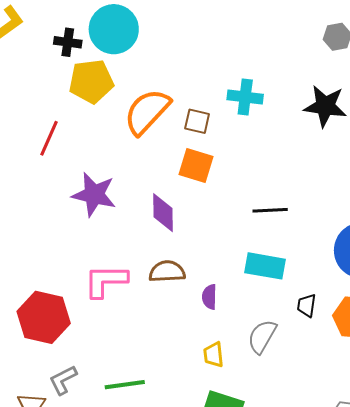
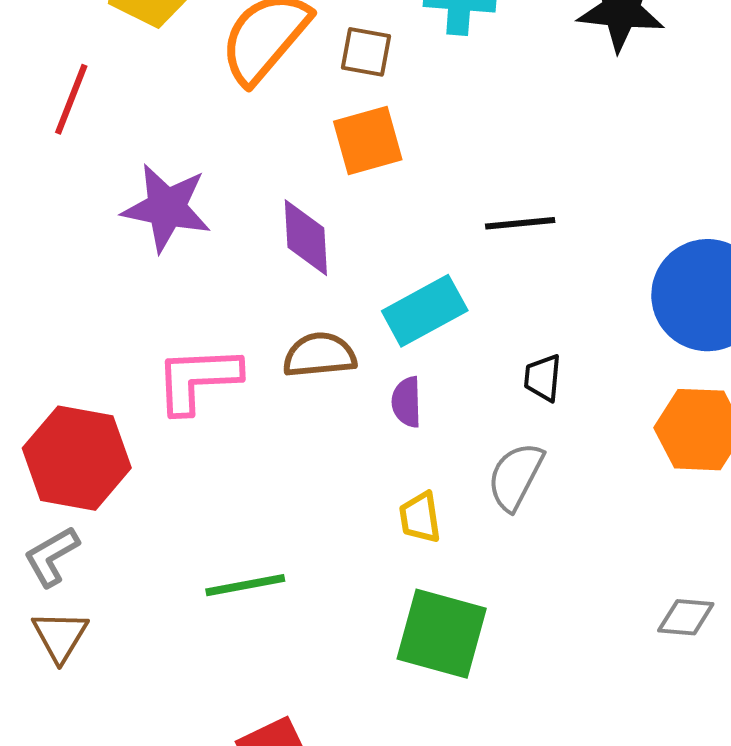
orange square: (196, 166) -> (368, 141), turned -30
cyan rectangle: (265, 266) -> (425, 311), moved, turned -36
black trapezoid: (307, 305) -> (543, 378), moved
gray L-shape: (63, 380) -> (51, 556), moved

